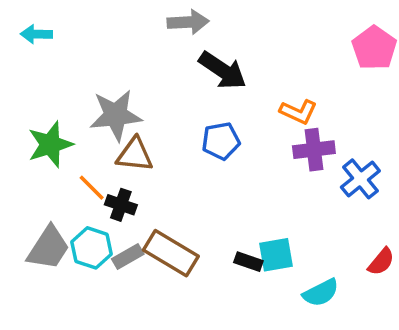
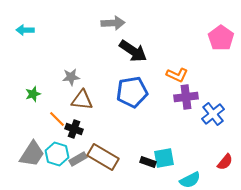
gray star: (116, 115) -> (71, 77), size x0.6
blue pentagon: (221, 141) -> (132, 92), size x1.4
green star: (50, 144) -> (33, 94), size x0.6

